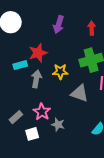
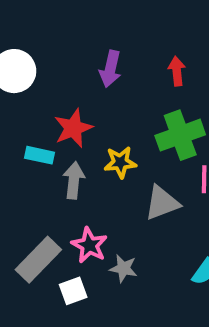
cyan rectangle: (20, 65) -> (39, 155), turned 32
gray triangle: (80, 93) -> (162, 203), turned -36
gray rectangle: (16, 117) -> (38, 260), size x1.6

